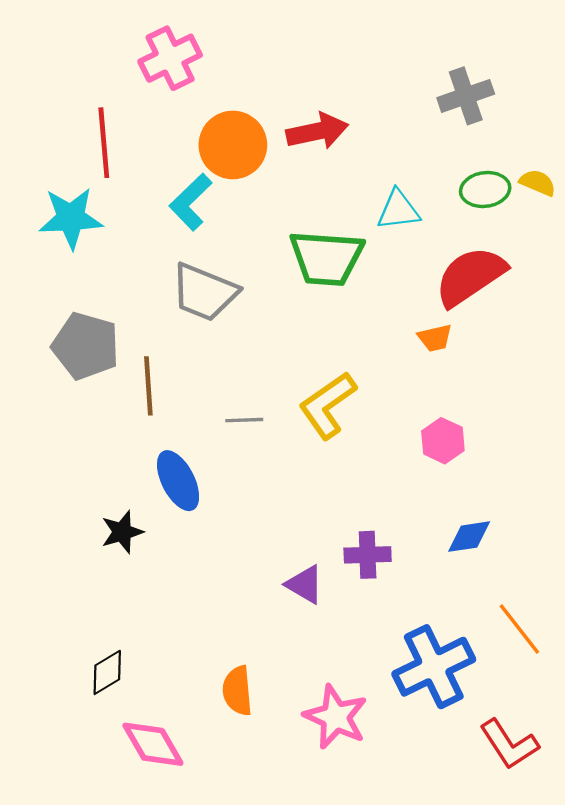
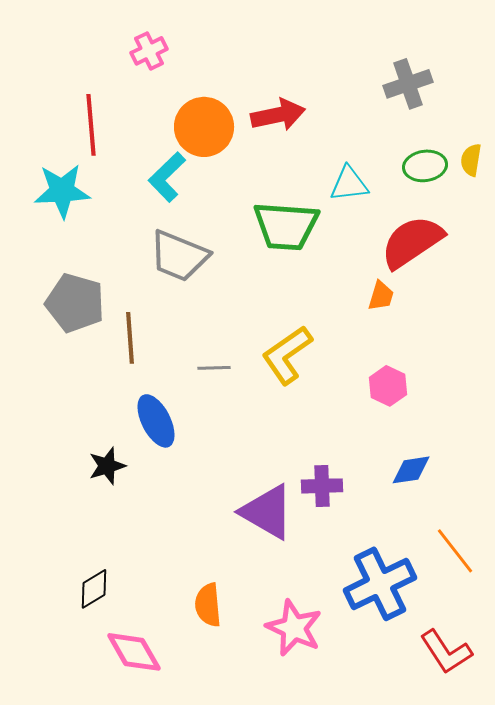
pink cross: (170, 58) -> (149, 51), size x0.7
yellow semicircle: (538, 183) -> (471, 160), turned -104
orange trapezoid: (435, 338) -> (381, 296), turned -60
purple triangle: (305, 584) -> (267, 512), size x1.6

